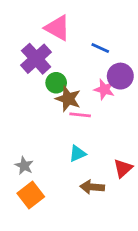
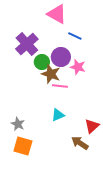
pink triangle: (57, 28) -> (57, 14), moved
purple circle: (120, 76) -> (61, 57), moved
brown arrow: (92, 187) -> (80, 143), moved, turned 30
orange square: (31, 195) -> (23, 146), turned -36

